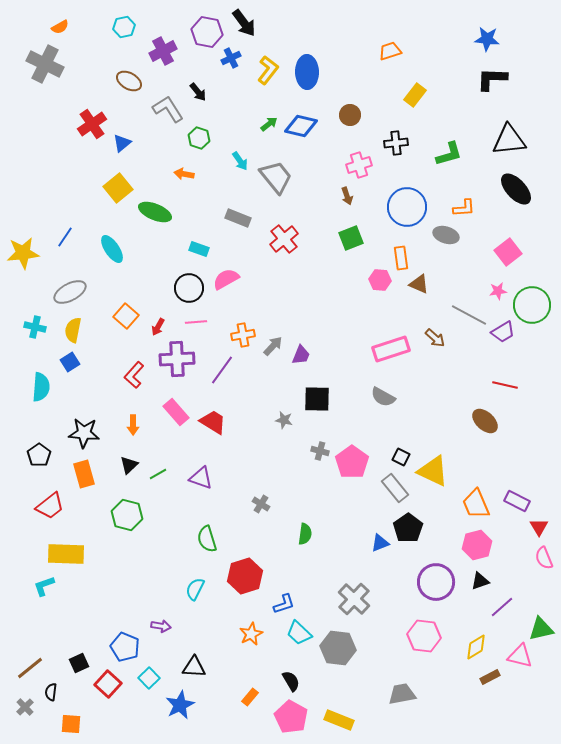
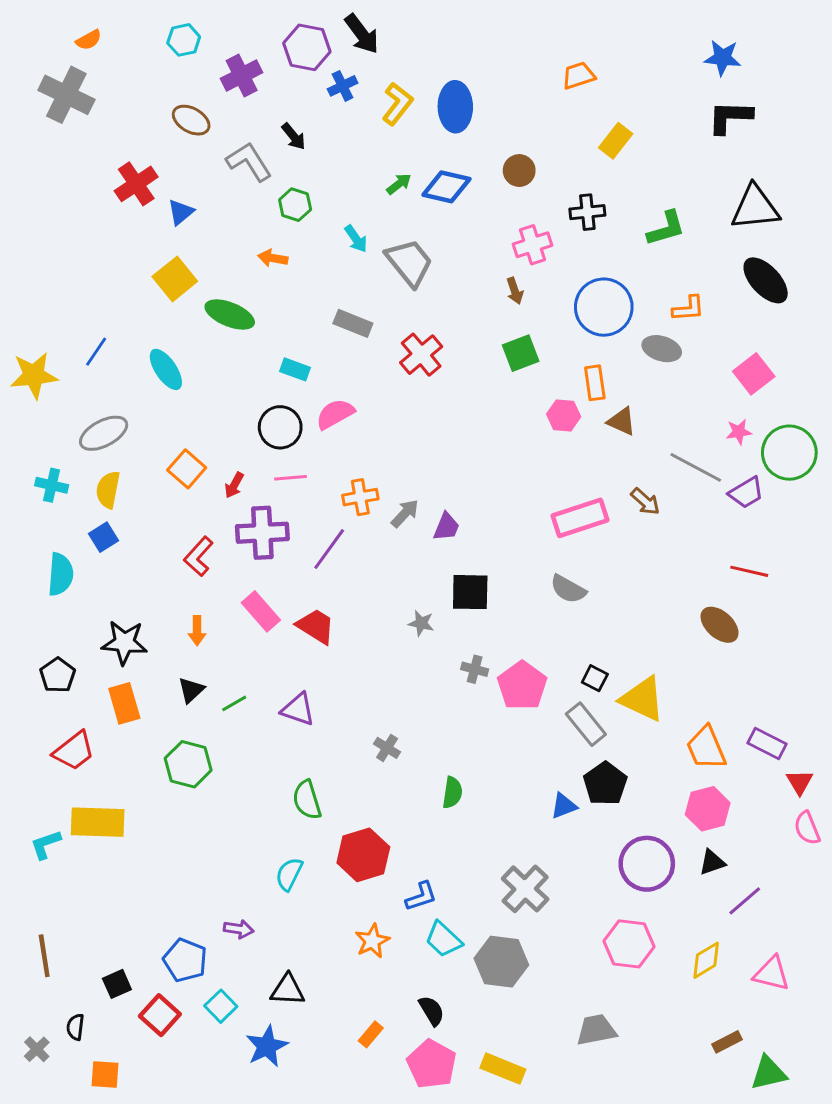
cyan L-shape: (44, 586) -> (46, 844), moved
green triangle: (541, 629) -> (769, 1073), moved
brown line: (30, 668) -> (44, 956), moved, turned -60
brown rectangle: (490, 677) -> (727, 1042), moved

